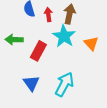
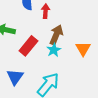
brown arrow: (69, 14) -> (56, 35), moved
cyan star: (64, 36) -> (54, 50), moved, size x0.6

